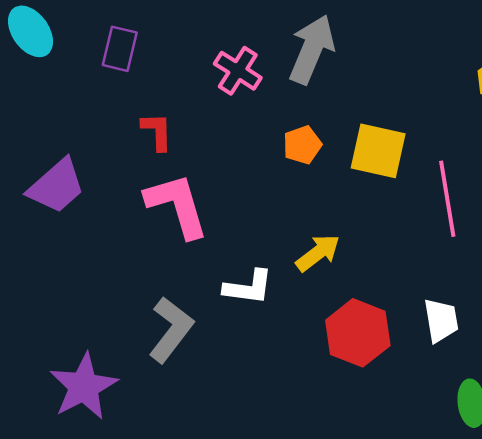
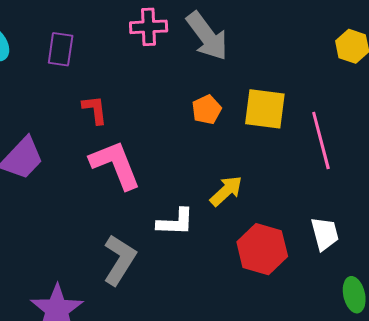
gray arrow: (312, 49) -> (207, 36), turned 126
pink cross: (238, 71) -> (149, 27), moved, turned -30

